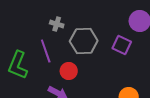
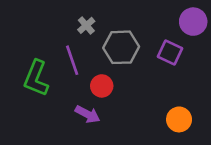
gray cross: (57, 24) -> (86, 25), turned 32

